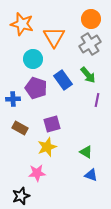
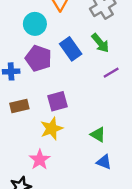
purple line: (97, 100) -> (111, 73), turned 48
brown rectangle: (20, 128) -> (19, 106), turned -42
pink star: (37, 173) -> (40, 160), turned -30

